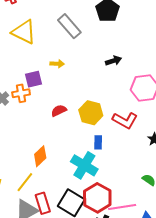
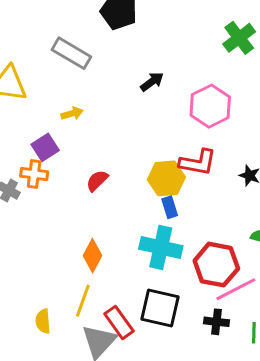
orange cross: (21, 93) -> (34, 174), turned 36
yellow hexagon: (91, 113) -> (166, 178), moved
red hexagon: (97, 198) -> (216, 265), moved

